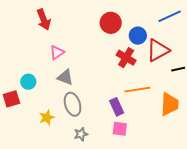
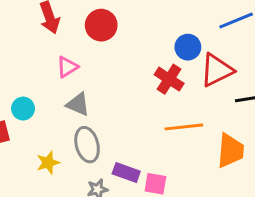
red circle: (111, 23) -> (101, 25), moved
purple rectangle: (117, 107) -> (126, 172), moved, turned -48

